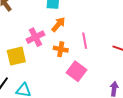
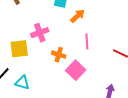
orange arrow: (58, 24) -> (78, 16), moved
orange cross: (61, 49) -> (59, 55), moved

